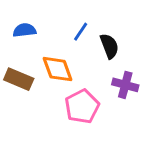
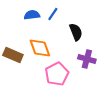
blue semicircle: (24, 30) -> (32, 15), moved
blue line: (81, 32) -> (53, 14), moved

